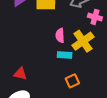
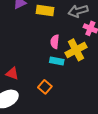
orange square: (72, 81) -> (45, 87), moved, turned -32

